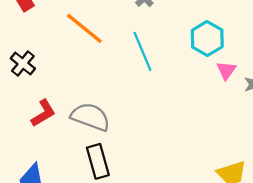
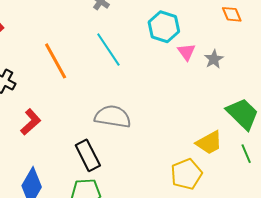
orange line: (84, 28) -> (56, 61), moved, turned 33
gray semicircle: (90, 117) -> (113, 117), moved

